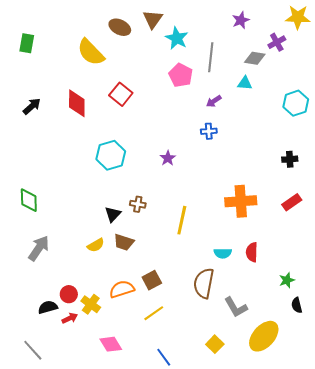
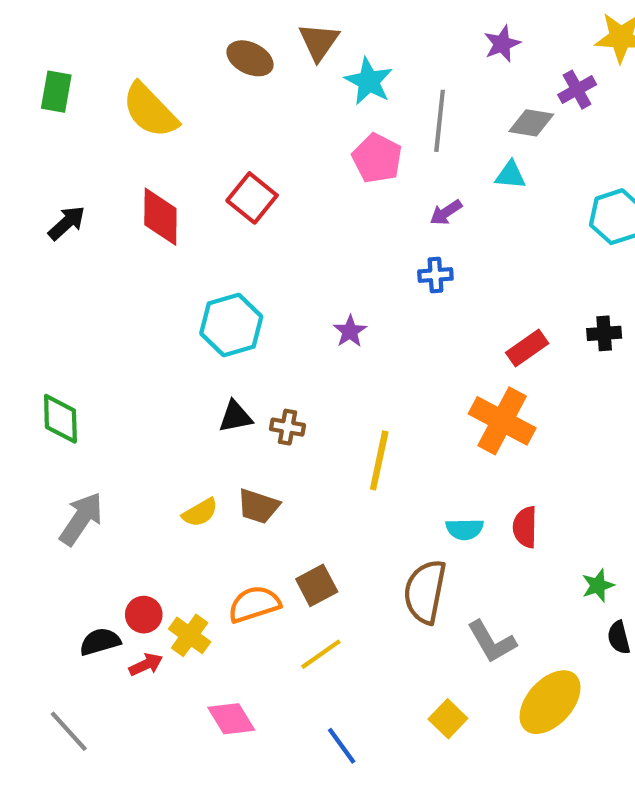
yellow semicircle: (91, 52) -> (150, 110), moved
orange cross: (241, 201) -> (502, 421), turned 32
red rectangle: (292, 202) -> (527, 348), moved
black triangle: (113, 214) -> (235, 417), moved, turned 36

